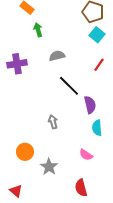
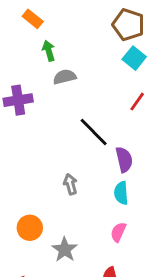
gray semicircle: (57, 56) -> (65, 77), moved
cyan semicircle: (97, 128) -> (121, 193), moved
pink semicircle: (86, 155) -> (118, 232), turned 80

